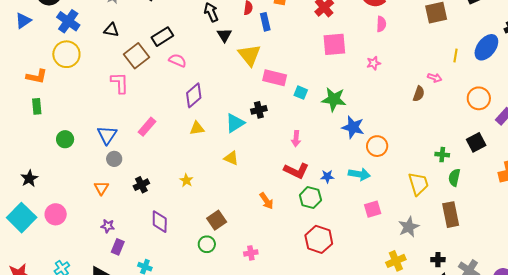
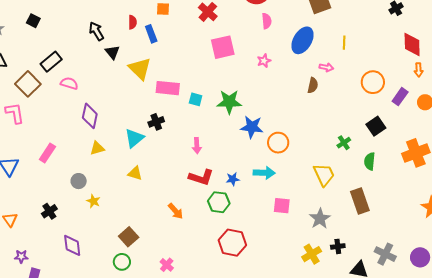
blue ellipse: (486, 47) -> (303, 40), moved
purple diamond: (194, 95) -> (90, 116), turned -30
green cross: (442, 155) -> (344, 143), turned -32
gray circle: (114, 159) -> (79, 181), moved
green semicircle: (454, 178) -> (370, 161), moved
pink square: (373, 209) -> (282, 206), turned 30
pink cross: (251, 253) -> (167, 265), turned -32
black cross: (438, 260) -> (338, 246), moved

